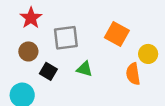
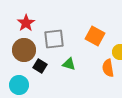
brown circle: (28, 51) -> (24, 50), size x1.5

